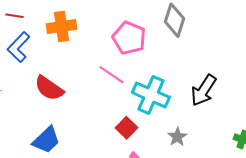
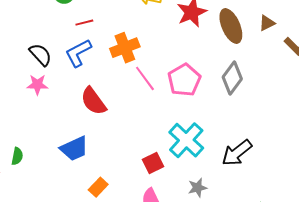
red line: (14, 16) -> (84, 23), turned -42
orange cross: (61, 27) -> (125, 48), turned -32
pink line: (112, 75) -> (145, 78), moved

